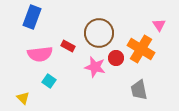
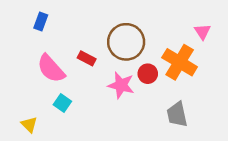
blue rectangle: (32, 17) -> (41, 21), size x0.6
pink semicircle: (40, 54) -> (51, 69), turned 55

